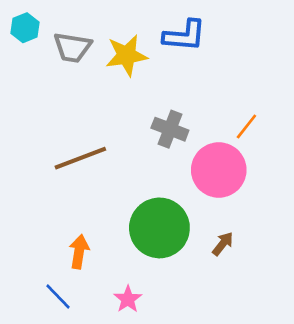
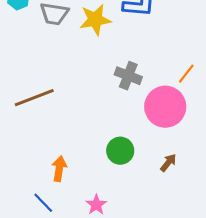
brown line: (80, 158) -> (34, 98), moved
green circle: (159, 228) -> (120, 151), size x0.6

